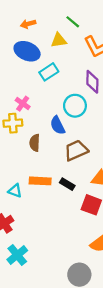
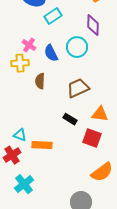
blue semicircle: (58, 125) -> (51, 53), moved
orange rectangle: (40, 181) -> (42, 145), moved
cyan triangle: (15, 191) -> (20, 135), moved

